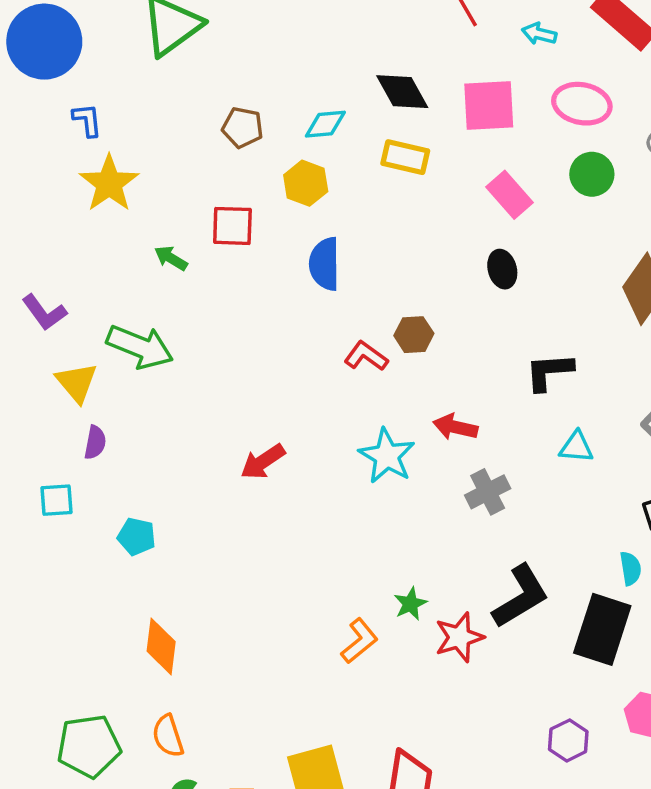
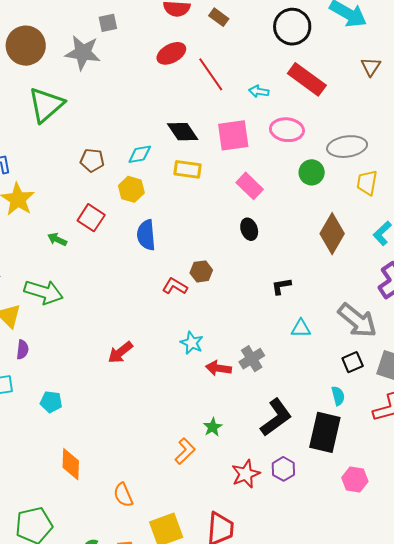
green circle: (592, 174) -> (312, 172), moved
red square: (232, 226) -> (91, 218), turned 36
black L-shape: (549, 372) -> (281, 286), size x0.7
red arrow: (455, 427) -> (219, 368), moved
cyan star: (387, 456) -> (192, 343), size x0.7
red star: (459, 637) -> (246, 474), moved
orange semicircle: (168, 736) -> (123, 495), moved
purple hexagon: (568, 740) -> (283, 469), moved

